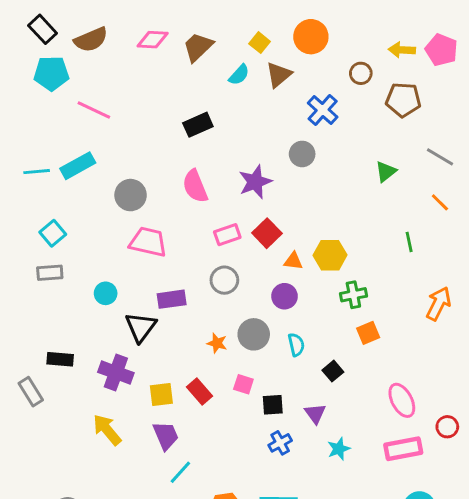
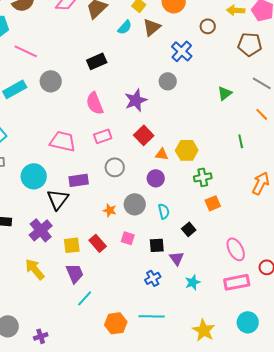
brown pentagon: (403, 100) -> (250, 44), moved
gray circle: (131, 195) -> (51, 81), moved
pink rectangle: (227, 235) -> (103, 136), moved
cyan circle: (106, 293) -> (34, 176), size x1.6
purple cross: (116, 372) -> (41, 230), turned 30
black square: (273, 405) -> (157, 245), moved

